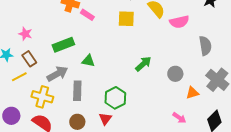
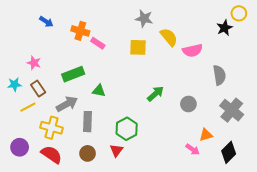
orange triangle: (192, 93) -> (206, 135), moved

